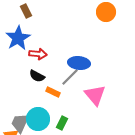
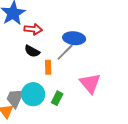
orange rectangle: (53, 92) -> (48, 67), turned 64
pink triangle: (95, 95) -> (90, 83), moved

